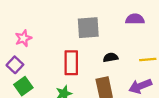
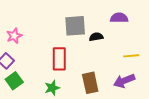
black semicircle: (111, 57) -> (96, 37), moved

